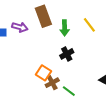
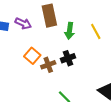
orange square: (44, 73) -> (32, 56), moved
brown cross: (52, 83) -> (48, 65), moved

